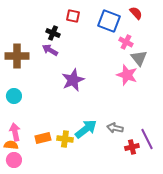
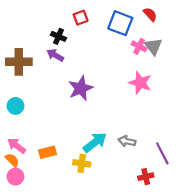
red square: (73, 16) -> (81, 18), turned -32
gray triangle: (139, 58) -> (153, 46), moved
pink arrow: (15, 132) -> (17, 146), turned -42
yellow cross: (65, 139) -> (82, 163), moved
orange semicircle: (11, 145) -> (12, 160), turned 40
red cross: (132, 147) -> (146, 177), moved

